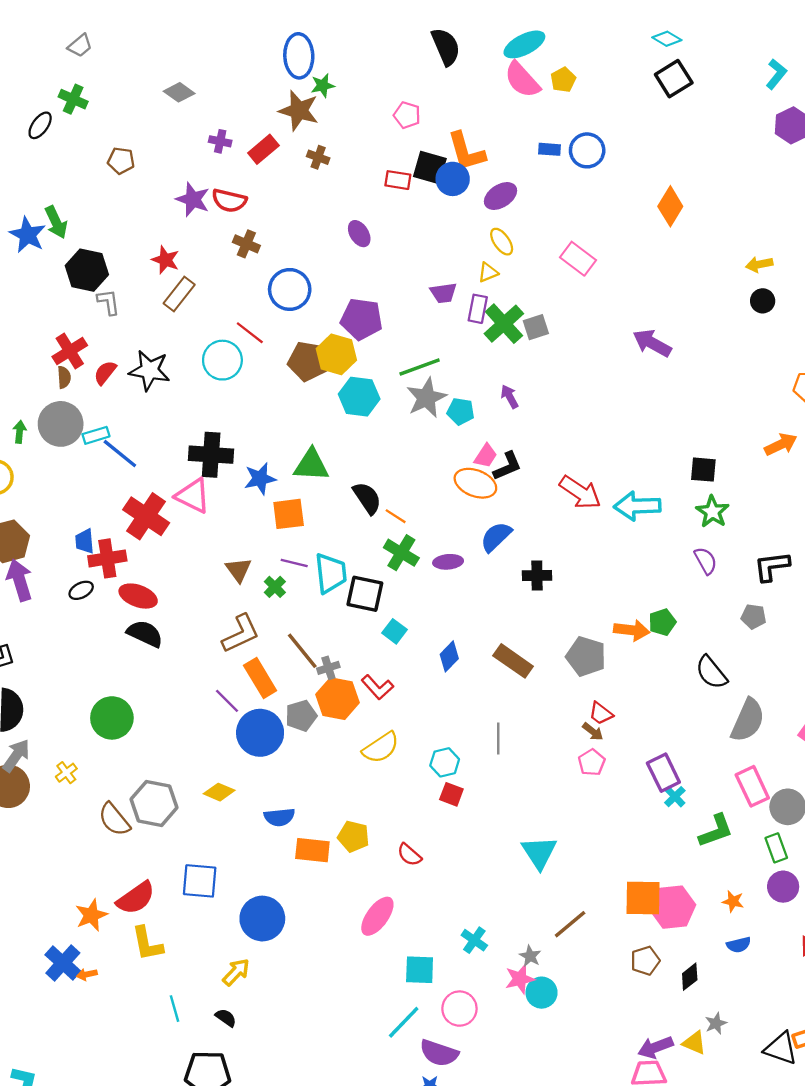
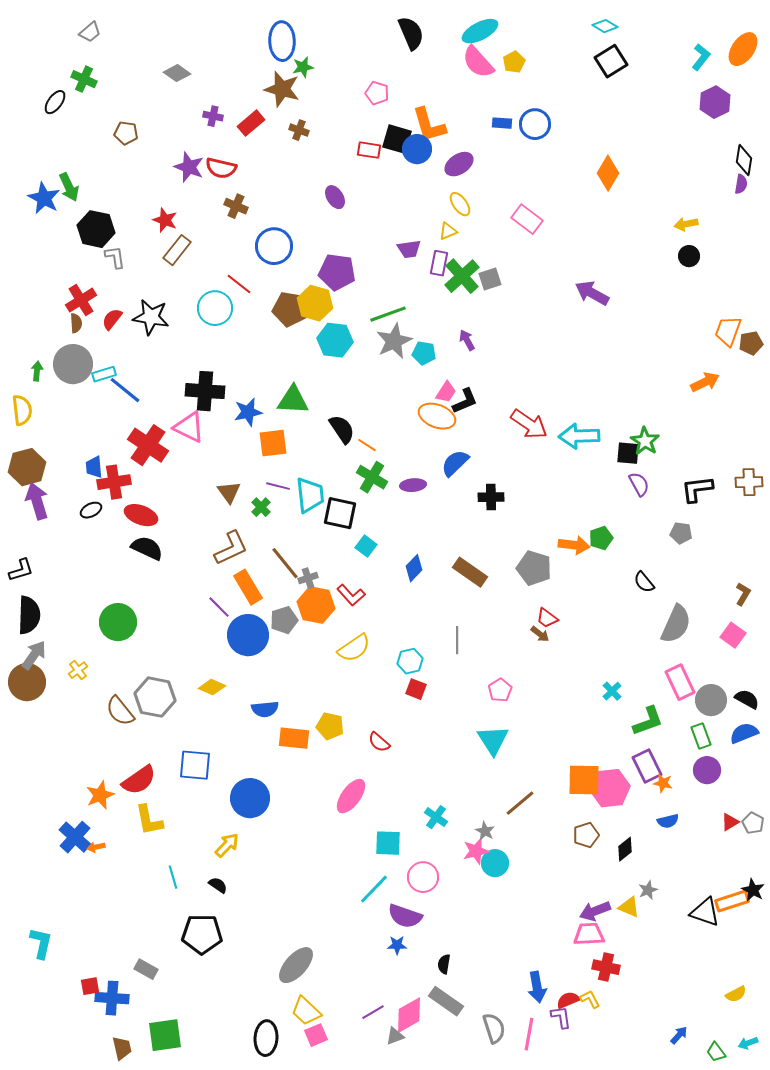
black square: (703, 470) -> (628, 453), moved
black semicircle: (711, 672) -> (644, 582), size x0.7
pink pentagon: (592, 762) -> (500, 690), moved
purple rectangle: (663, 773) -> (647, 766), moved

